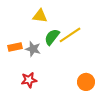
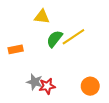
gray star: (33, 49) -> (35, 82), moved
red star: (29, 80) -> (47, 86), moved

